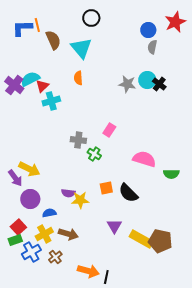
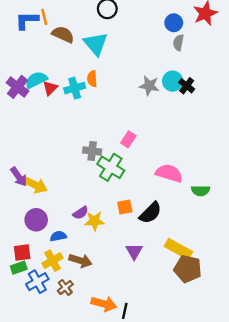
brown semicircle: (53, 40) -> (63, 34), turned -42
cyan cross: (51, 101) -> (75, 88), moved
green cross: (94, 154) -> (111, 167), size x1.6
purple arrow: (15, 178) -> (19, 177), moved
purple semicircle: (68, 193) -> (80, 213), turned -40
black semicircle: (128, 193) -> (150, 213), turned -90
red square: (18, 227) -> (22, 252), turned 35
yellow rectangle: (141, 239) -> (178, 249), moved

